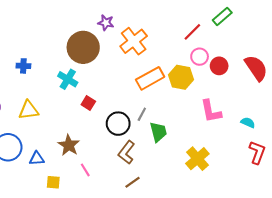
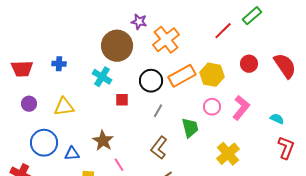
pink circle: (200, 57) -> (212, 107), moved
red square: (88, 103) -> (122, 100), turned -32
pink L-shape: (211, 111) -> (241, 108), turned -130
gray line: (142, 114) -> (158, 111), moved
black circle: (118, 124) -> (151, 81), moved

